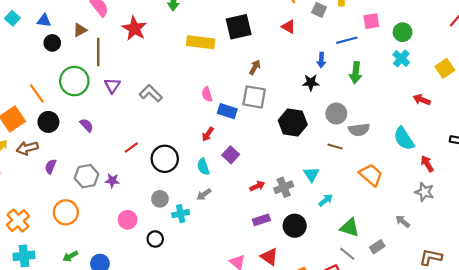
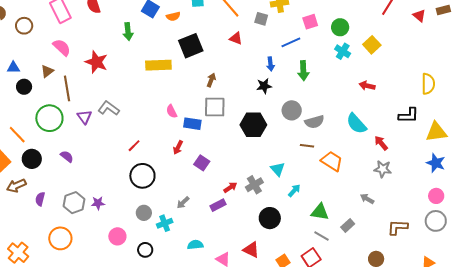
yellow square: (445, 68) -> (372, 45), moved
gray L-shape: (151, 93) -> (109, 108), moved
brown line: (335, 146) -> (307, 146), moved
red line: (131, 147) -> (134, 146), moved
cyan semicircle: (203, 167) -> (195, 245), moved, turned 112
purple rectangle: (261, 220) -> (218, 205), moved

